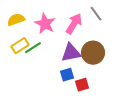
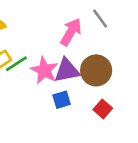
pink star: (45, 24) -> (44, 70), moved
red square: (82, 85) -> (103, 109), moved, turned -32

